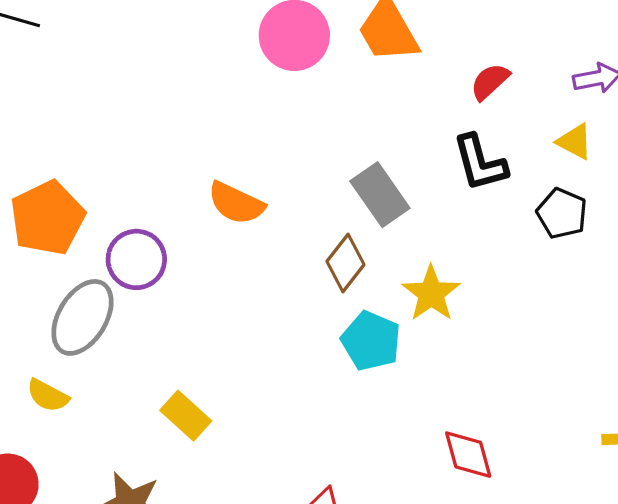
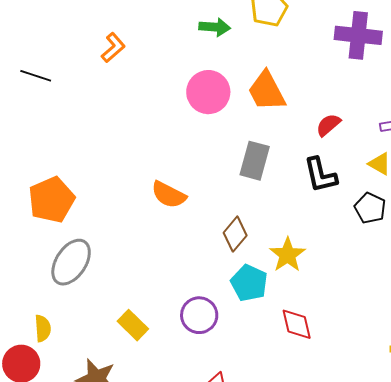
gray rectangle: (380, 195) -> (255, 161), moved, turned 48
purple circle: (136, 259) -> (199, 315), moved
yellow semicircle: (48, 396) -> (43, 328), moved, turned -124
red diamond: (468, 455) -> (297, 324), moved

